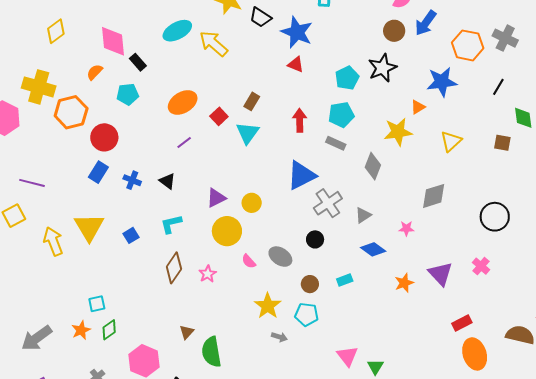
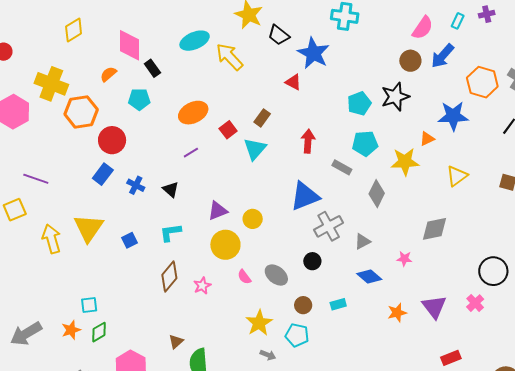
red triangle: (296, 64) -> (293, 82), moved
cyan pentagon: (341, 115) -> (365, 143), moved
black circle: (495, 217) -> (493, 271), moved

